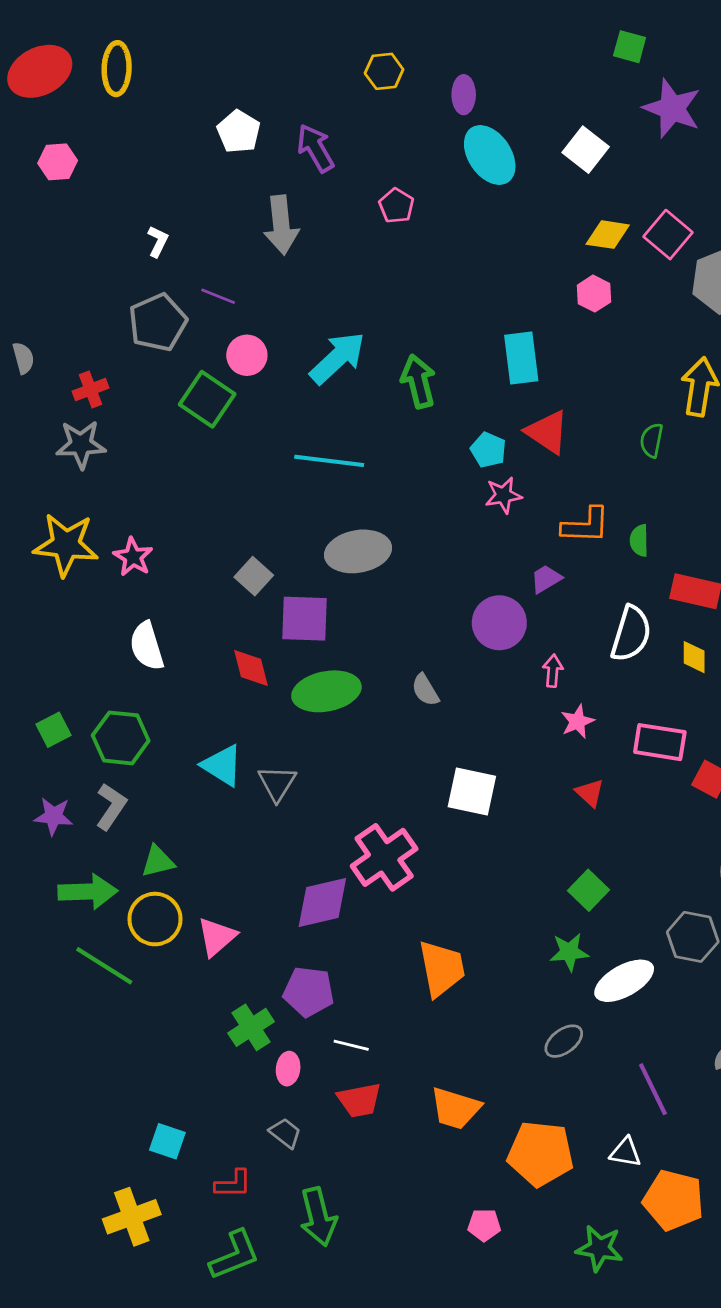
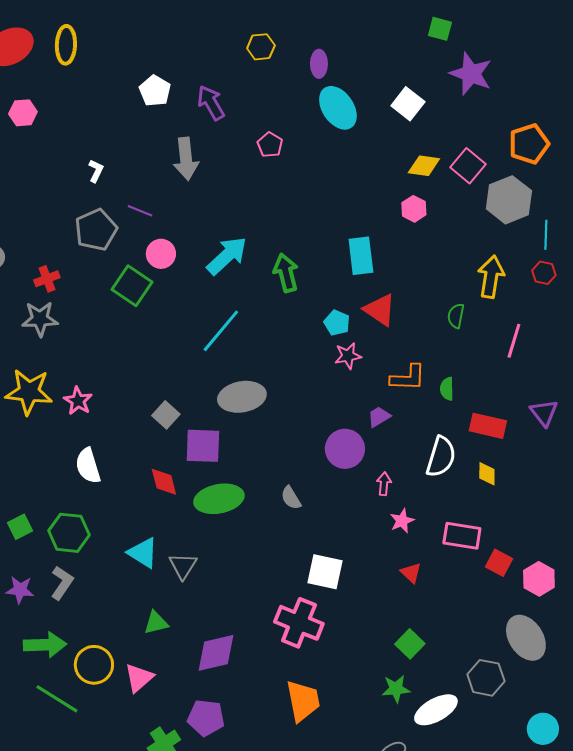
cyan line: (329, 461) -> (221, 331), turned -57
pink cross: (384, 857) -> (299, 623), moved, turned -33
green triangle: (158, 861) -> (156, 623), moved

